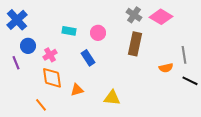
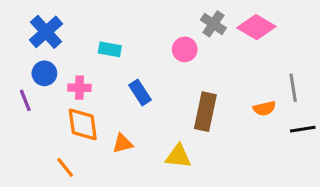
blue cross: (17, 20) -> (46, 32), moved
pink circle: (98, 33) -> (185, 49), moved
brown rectangle: (135, 44) -> (205, 112), moved
pink cross: (50, 55) -> (79, 88), turned 32
black line: (190, 81) -> (303, 129), turned -35

